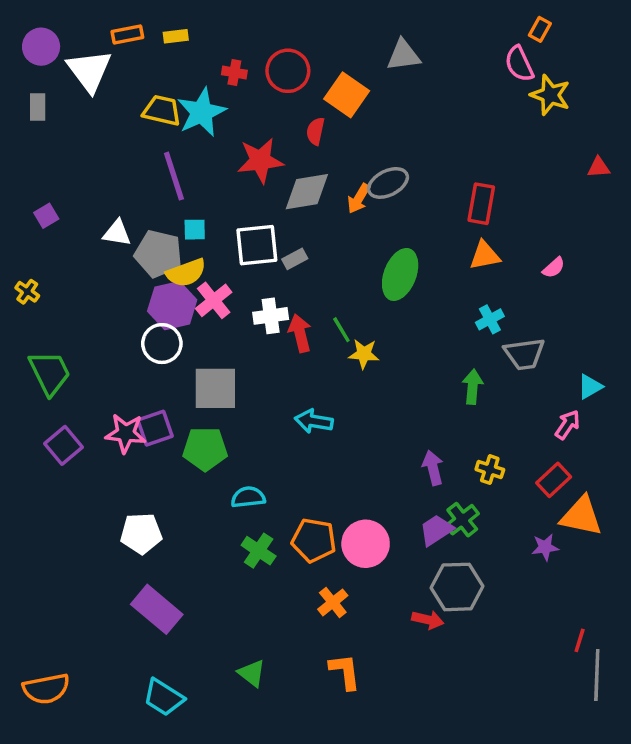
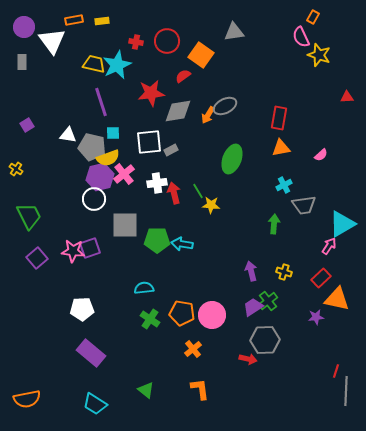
red semicircle: (316, 131) -> (183, 76), turned 42
cyan triangle: (590, 387) -> (342, 224), size x1.8
green pentagon: (205, 449) -> (157, 240), moved

